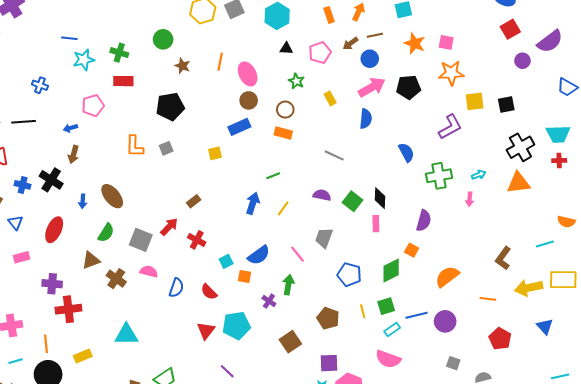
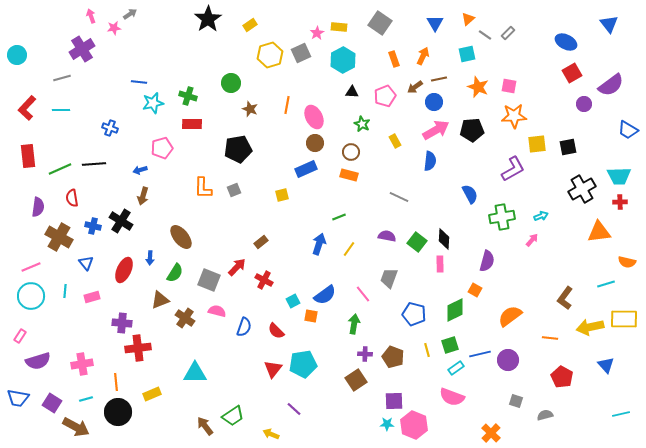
orange triangle: (518, 183) -> (599, 232), moved
pink arrow: (470, 199) -> (532, 240), turned -144
blue arrow: (83, 201) -> (150, 258), moved
purple cross: (269, 301) -> (365, 354), moved, turned -32

